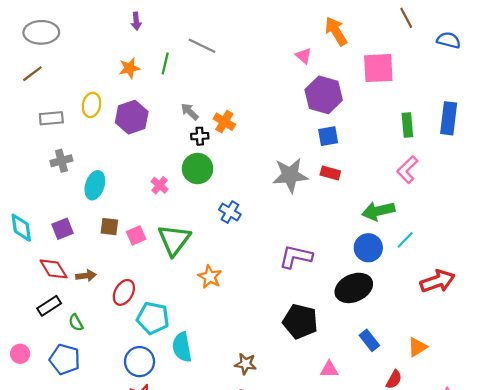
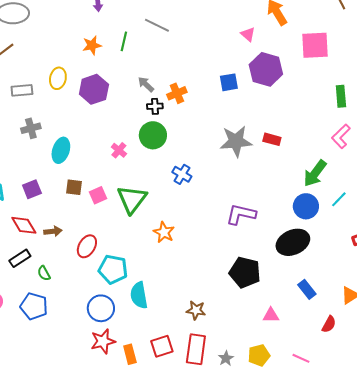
orange cross: (224, 122) -> (177, 93), turned 36
blue square: (328, 136) -> (229, 82), moved
green arrow: (378, 211) -> (315, 173), turned -40

